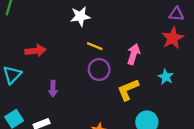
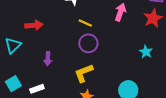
pink arrow: (134, 54) -> (120, 12), moved
yellow L-shape: (128, 90) -> (84, 73), moved

